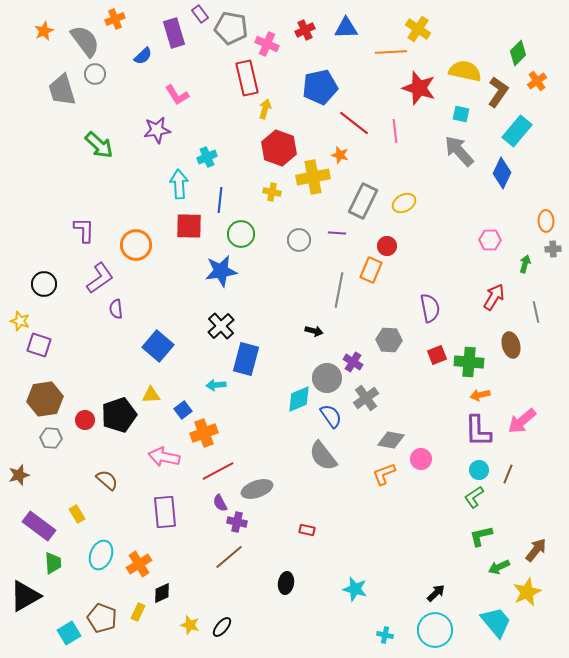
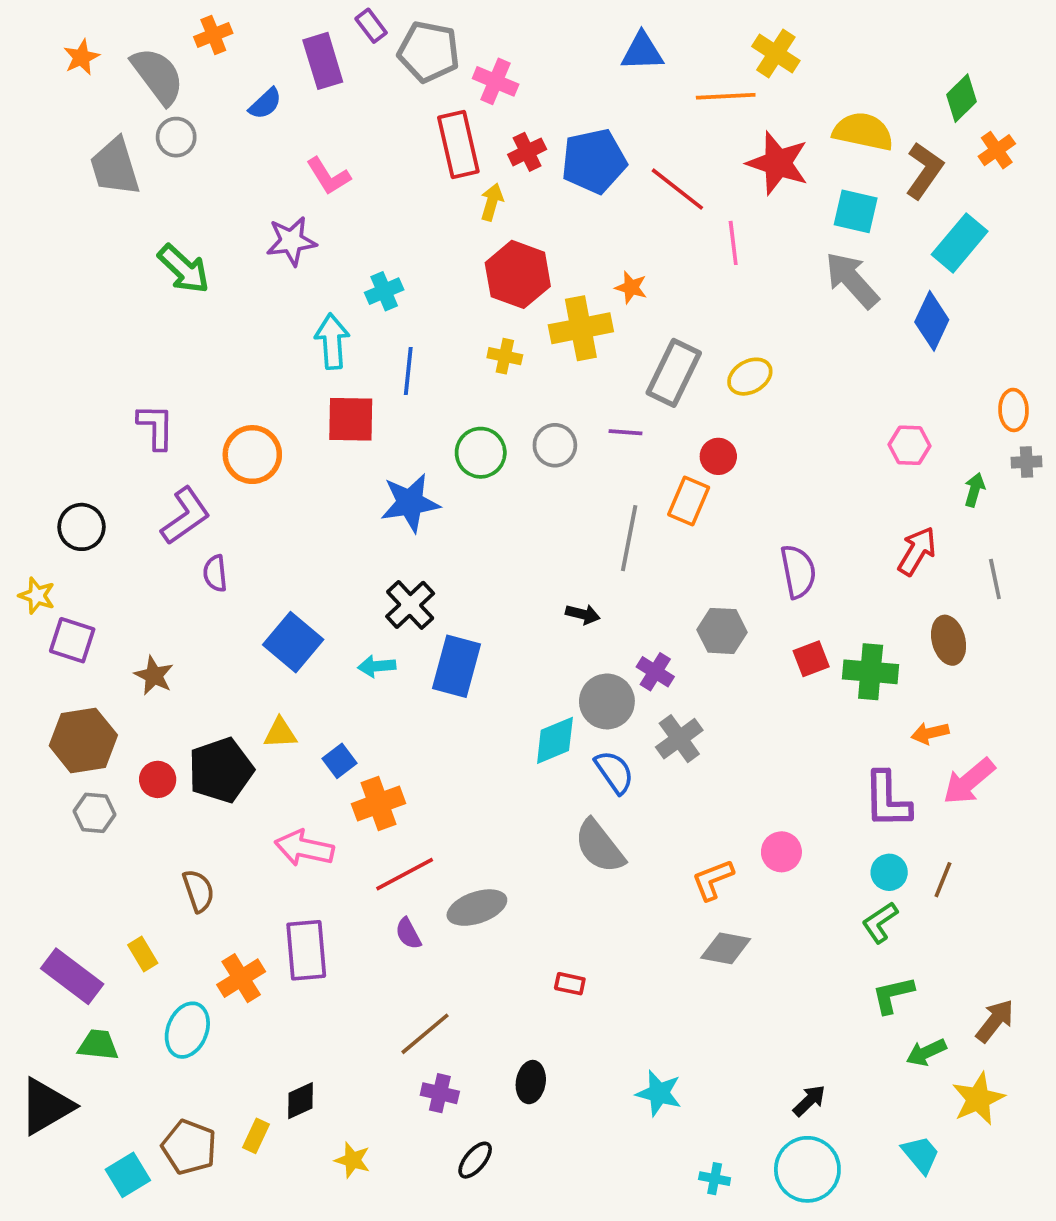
red cross: (305, 30) -> (527, 152), moved
cyan square: (461, 114) -> (856, 211), size x1.4
red line: (354, 123) -> (677, 189), moved
green circle: (241, 234) -> (481, 453), moved
cyan arrow: (216, 385) -> (377, 666), moved
orange arrow: (480, 395) -> (930, 733), moved
gray diamond: (391, 440) -> (726, 948), moved
brown star: (19, 475) -> (154, 675), moved, turned -30
brown semicircle: (107, 480) -> (198, 891), turned 30
purple cross: (237, 522) -> (440, 1093), moved
green trapezoid: (53, 563) -> (98, 1045), turned -80
orange cross: (139, 564) -> (241, 978), moved
cyan trapezoid: (496, 622) -> (921, 1154), size x0.7
black ellipse: (222, 627) -> (475, 1160), moved

